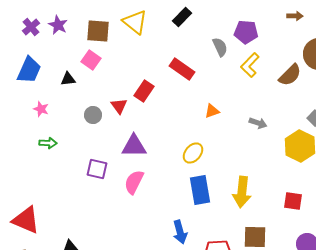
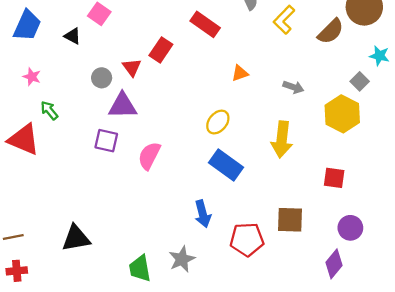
black triangle: (68, 79) -> (73, 36), turned 35
pink star: (41, 109) -> (32, 77), moved
green arrow: (48, 143) -> (49, 110), turned -132
purple triangle: (134, 146) -> (123, 106), moved
blue rectangle: (200, 190) -> (226, 165), turned -44
yellow arrow: (242, 192) -> (282, 139), moved
red triangle: (26, 220) -> (24, 139), moved

